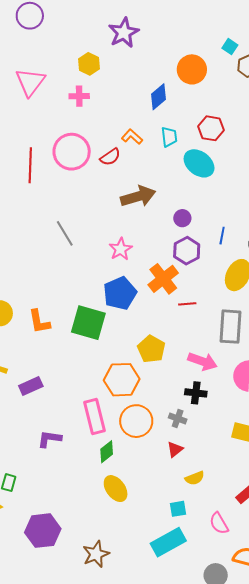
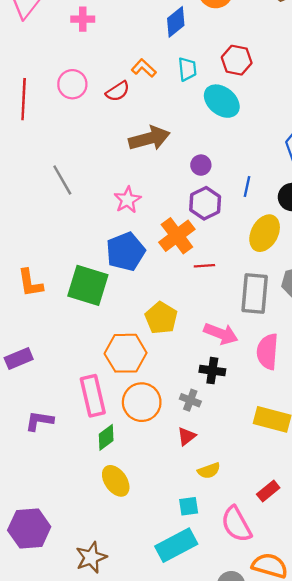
pink circle: (72, 152) -> (72, 84), size x0.7
pink semicircle: (219, 523) -> (236, 524), size x1.4

